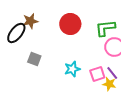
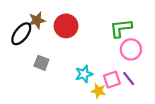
red circle: (70, 24) -> (66, 26), moved
yellow star: (109, 84) -> (98, 91), moved

